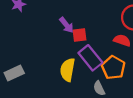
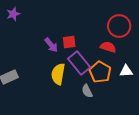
purple arrow: (66, 25) -> (51, 45), moved

